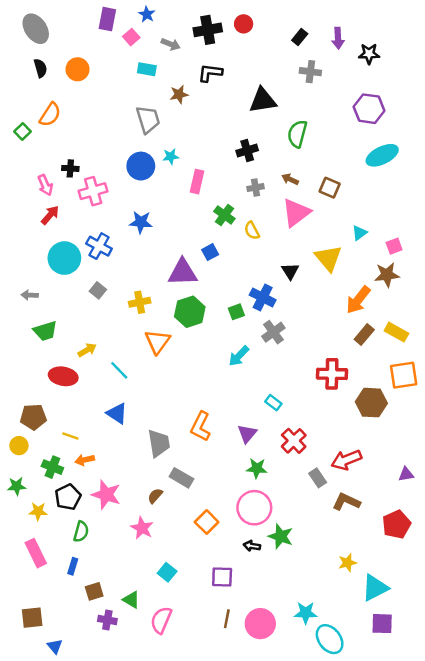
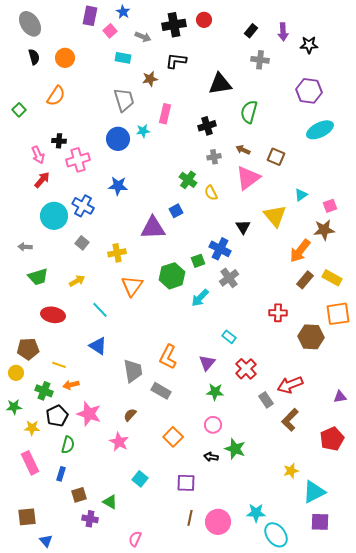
orange semicircle: (50, 115) -> (56, 96), moved
pink rectangle: (197, 182) -> (165, 114), moved
green hexagon: (190, 312) -> (172, 276), moved
yellow arrow: (87, 350) -> (77, 281), moved
red cross: (332, 374) -> (278, 313), size x0.7
gray rectangle: (181, 478) -> (161, 391), moved
brown L-shape: (346, 502) -> (290, 420), turned -70
pink circle: (254, 508) -> (213, 425), size x0.6
pink semicircle: (161, 620) -> (135, 539), moved, size x0.7

